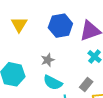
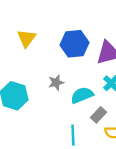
cyan semicircle: (53, 83) -> (82, 95), moved, turned 126

